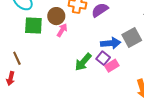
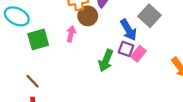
brown circle: (56, 16) -> (88, 16), moved
blue arrow: (111, 43) -> (129, 30), turned 84

